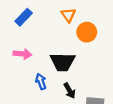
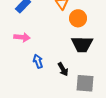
black trapezoid: (63, 62) -> (82, 44), moved

